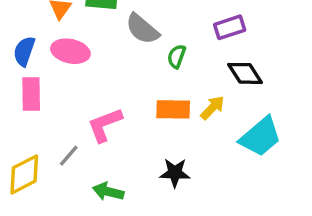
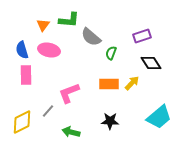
blue semicircle: (24, 51) -> (22, 50), turned -36
cyan trapezoid: (260, 137) -> (159, 117), moved

